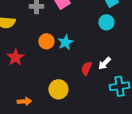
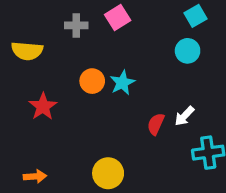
yellow circle: (58, 89) -> (108, 173), moved
orange arrow: (24, 101) -> (35, 176), moved

